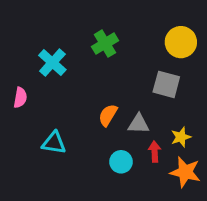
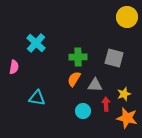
yellow circle: (181, 42) -> (127, 17), moved
green cross: (105, 44) -> (78, 57), moved, turned 30

